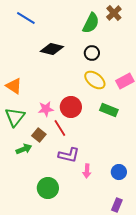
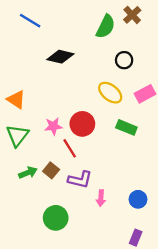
black circle: (92, 53) -> (124, 60), moved
brown square: (39, 135) -> (51, 170), moved

